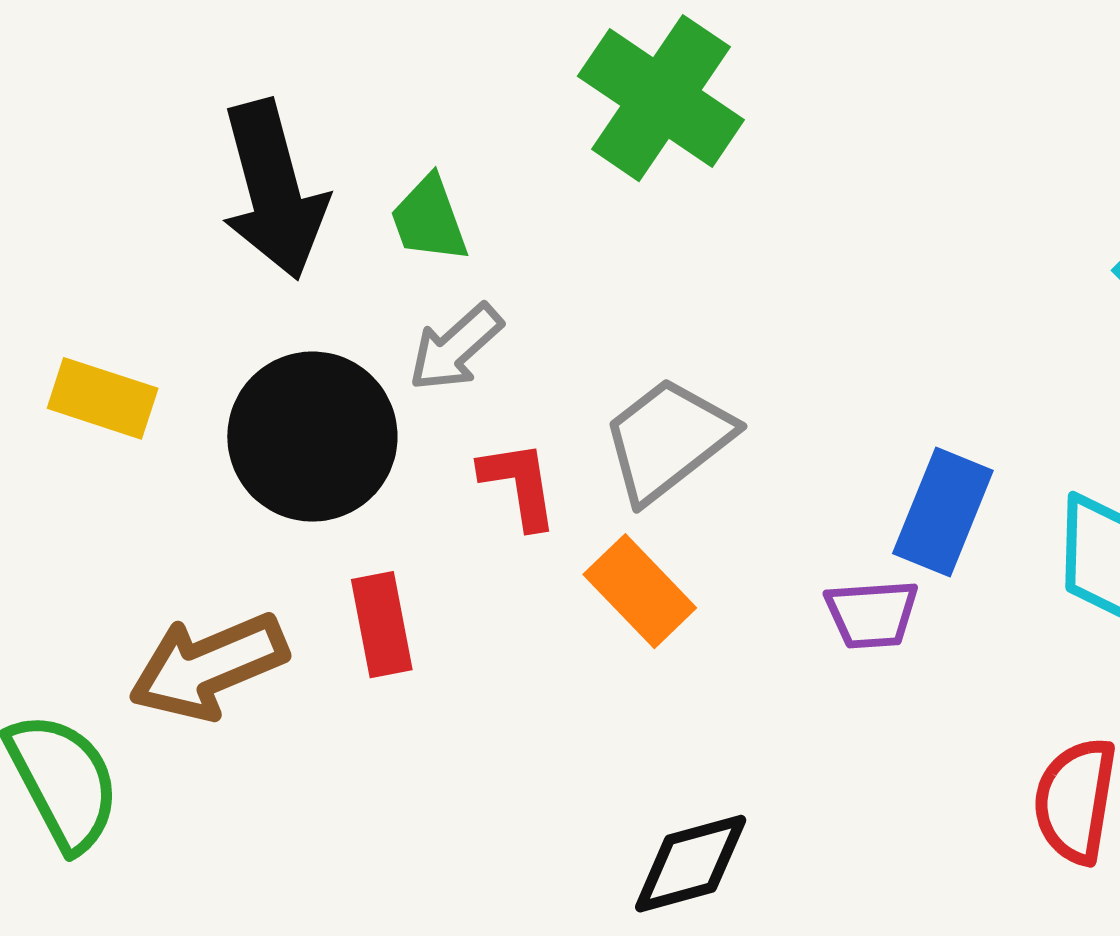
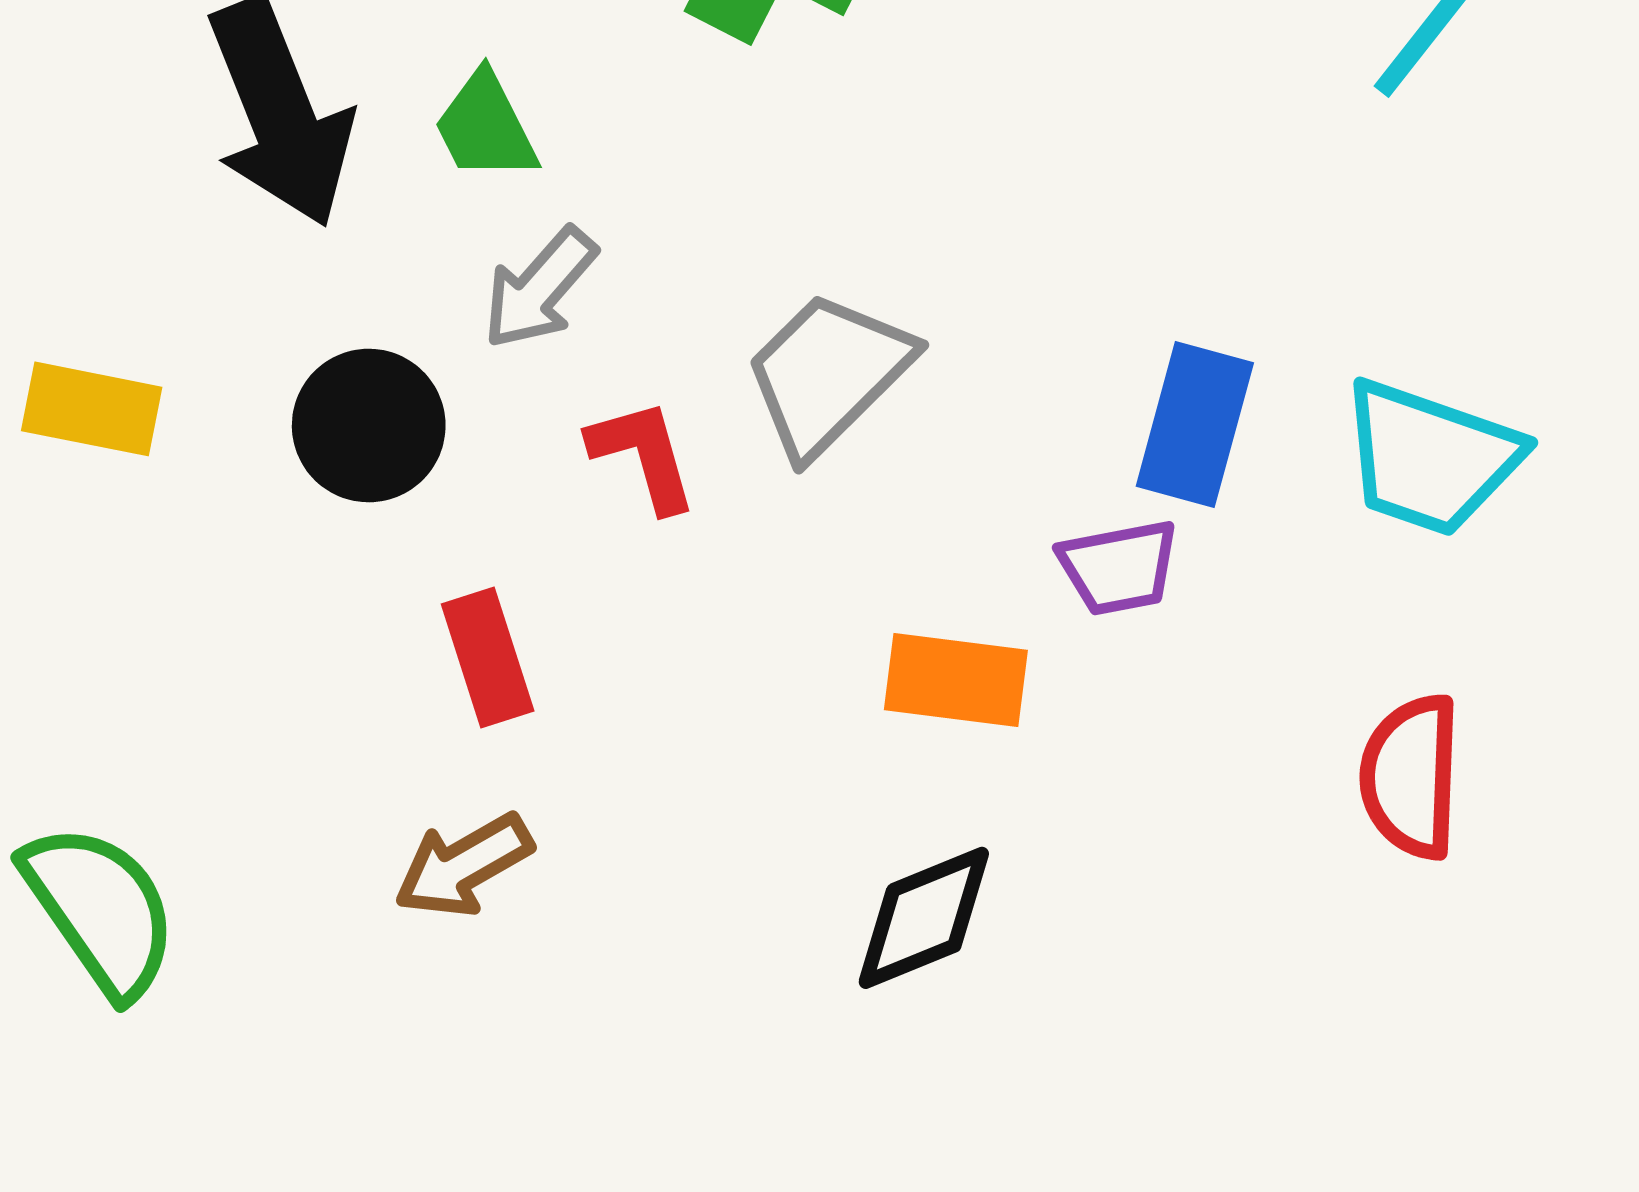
black circle: (312, 437) -> (369, 426), size x0.7
orange rectangle: (640, 591) -> (956, 680), moved, turned -32
brown arrow: (208, 666) -> (463, 866), moved, size x0.7

